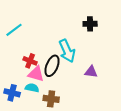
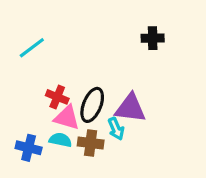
cyan arrow: (67, 51) -> (116, 129), moved, size x0.6
purple triangle: (91, 72) -> (130, 108), moved, size x1.5
brown cross: (51, 99) -> (91, 143), moved

